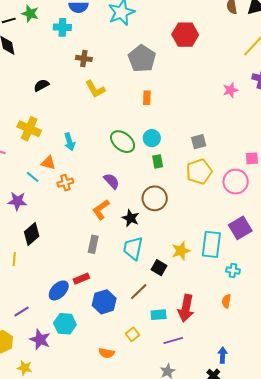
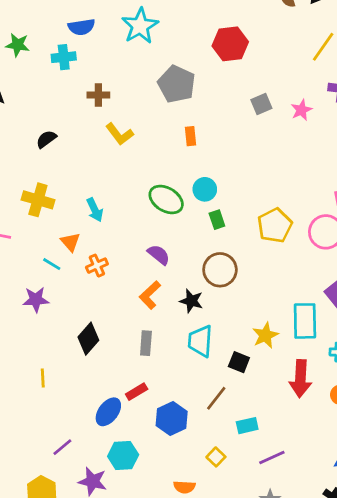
gray square: (199, 142) -> (261, 104), moved
orange triangle: (48, 163) -> (70, 242), turned 42
black diamond: (32, 234) -> (88, 339), moved
red arrow: (186, 308) -> (300, 379), moved

